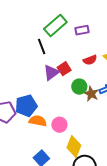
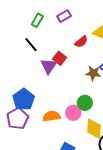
green rectangle: (55, 26) -> (37, 20), size x0.6
green circle: (79, 87) -> (85, 103), moved
blue pentagon: (26, 106) -> (24, 99), moved

